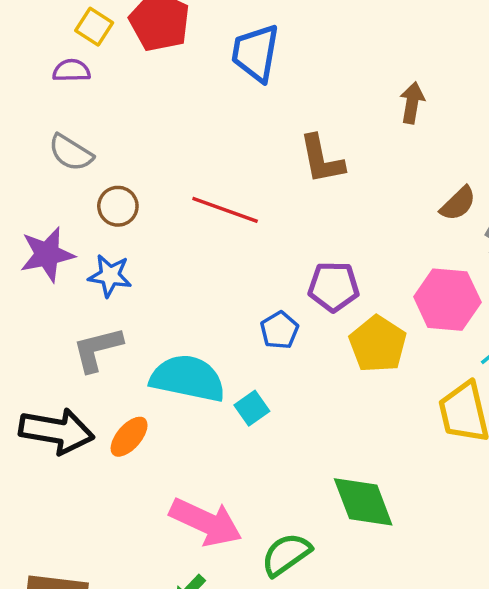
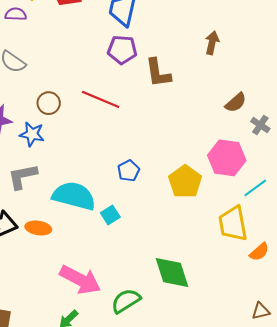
brown circle: (118, 206) -> (49, 103), moved
purple pentagon: (334, 287) -> (122, 50), moved
orange ellipse: (129, 437) -> (38, 228), turned 55

